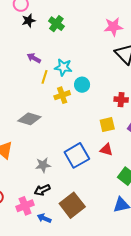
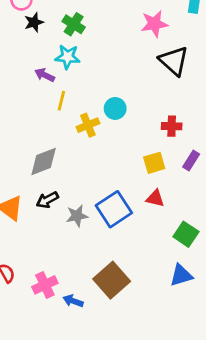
cyan star: (63, 67) -> (68, 57), moved
gray diamond: (29, 119) -> (44, 162), turned -35
gray star: (43, 165) -> (77, 216), moved
black arrow: (42, 190) -> (47, 200), moved

